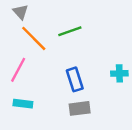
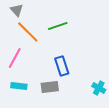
cyan cross: (119, 73) -> (99, 88), moved, turned 32
gray rectangle: (80, 108) -> (50, 87), moved

